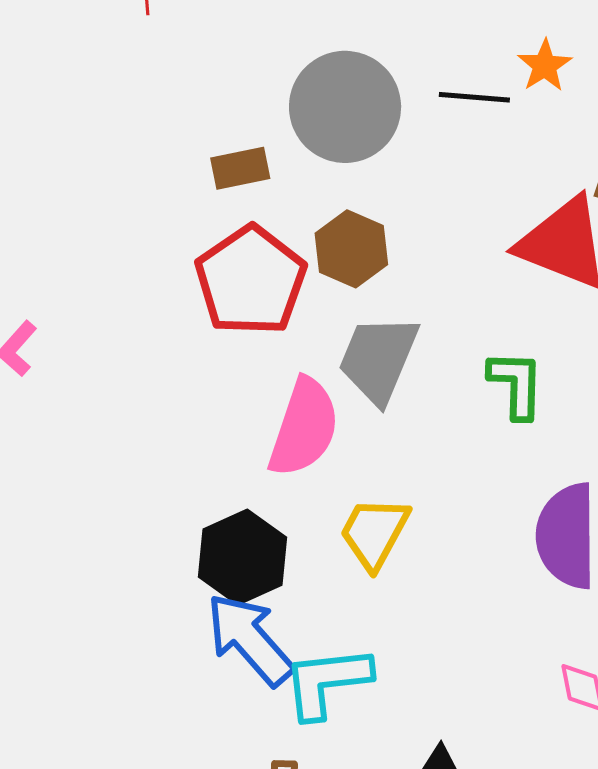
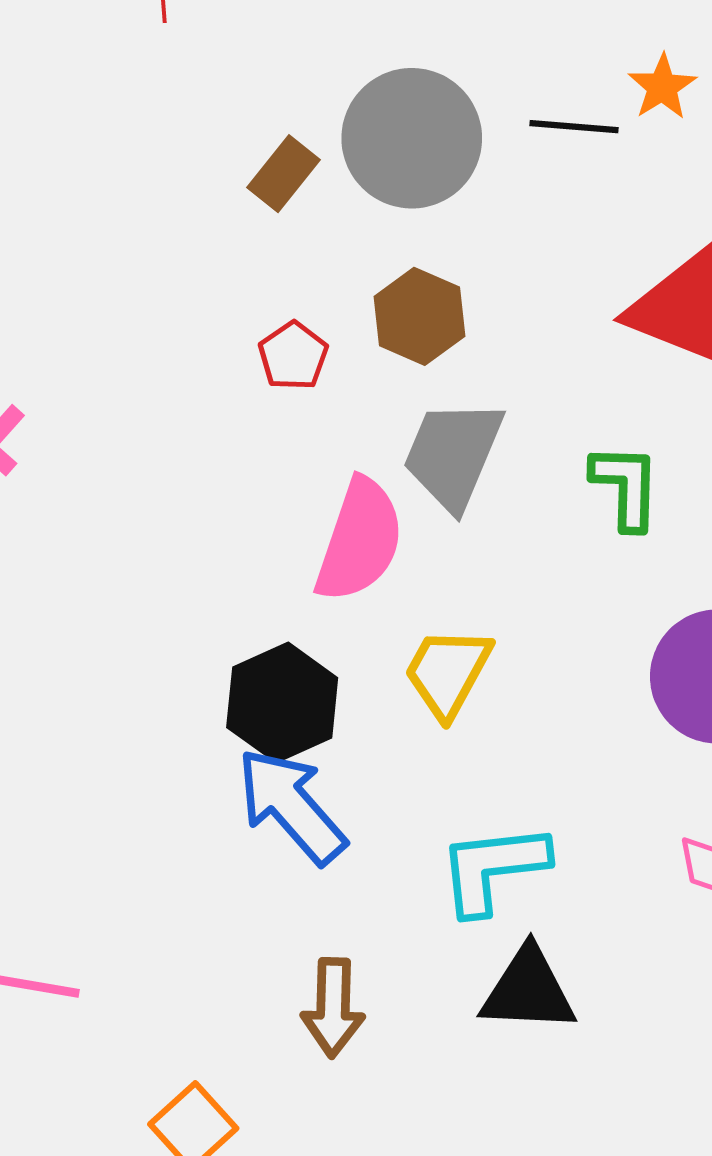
brown rectangle: (240, 168) -> (284, 174), moved, turned -40
red pentagon: (251, 281) -> (293, 356), size x0.5
cyan L-shape: (327, 682) -> (493, 868), moved

